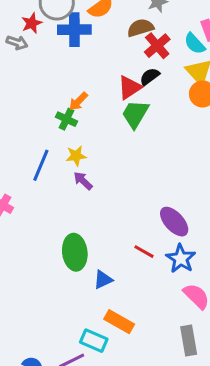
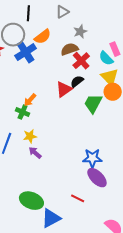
blue cross: (74, 30) -> (26, 52), turned -30
green trapezoid: (135, 114) -> (93, 103), moved
green ellipse: (75, 252) -> (31, 201), turned -60
blue star: (181, 259) -> (92, 158), moved, turned -30
blue triangle: (103, 280) -> (51, 218), size x1.5

